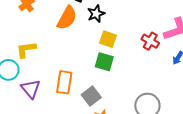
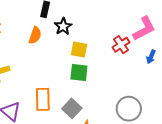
orange semicircle: (67, 18) -> (35, 35), size x0.7
red cross: (150, 41) -> (121, 45), turned 36

